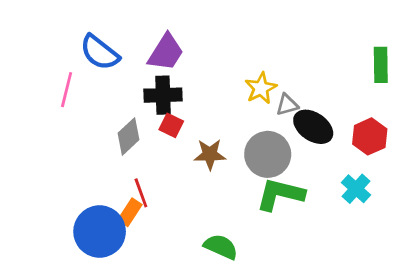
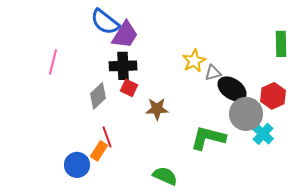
blue semicircle: (100, 52) -> (105, 22), moved
gray circle: (268, 154) -> (246, 114), moved
blue circle: (100, 232) -> (77, 165), size x0.7

